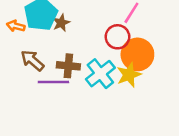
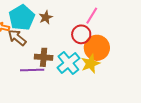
brown star: (61, 23) -> (46, 17), moved
brown arrow: (32, 60) -> (17, 38), moved

